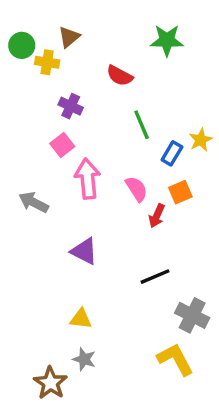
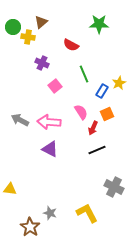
pink square: (62, 145) -> (55, 86), moved
pink arrow: (88, 179) -> (49, 122), moved, turned -80
black line: (155, 277) -> (97, 150), moved
yellow triangle: (81, 319) -> (10, 189), moved
yellow L-shape: (175, 359) -> (87, 213), moved

